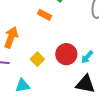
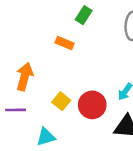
red circle: (66, 54) -> (92, 105), moved

